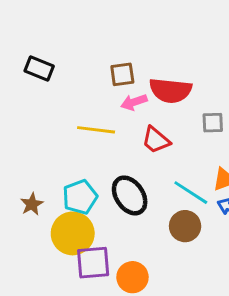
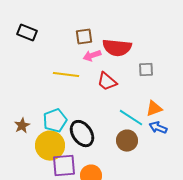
black ellipse: (130, 195) -> (82, 134), moved

